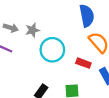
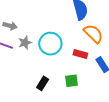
gray star: (32, 30) -> (25, 43), moved

